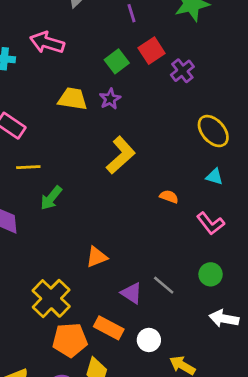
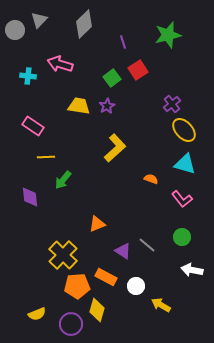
purple cross: (182, 71) -> (172, 104), moved
cyan triangle: (215, 177) -> (185, 164), size x1.6

